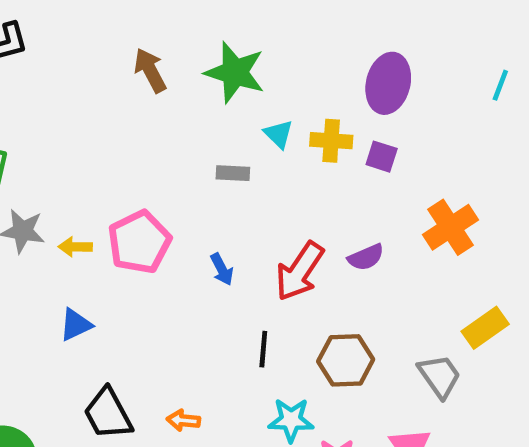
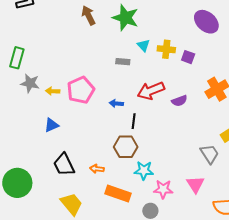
purple ellipse: (388, 83) -> (206, 22), moved, turned -65
blue arrow: (222, 269) -> (116, 103), turned 120
red arrow: (300, 271) -> (151, 91), moved, turned 32
black line: (263, 349) -> (134, 121), moved
brown hexagon: (346, 360) -> (126, 147), moved

